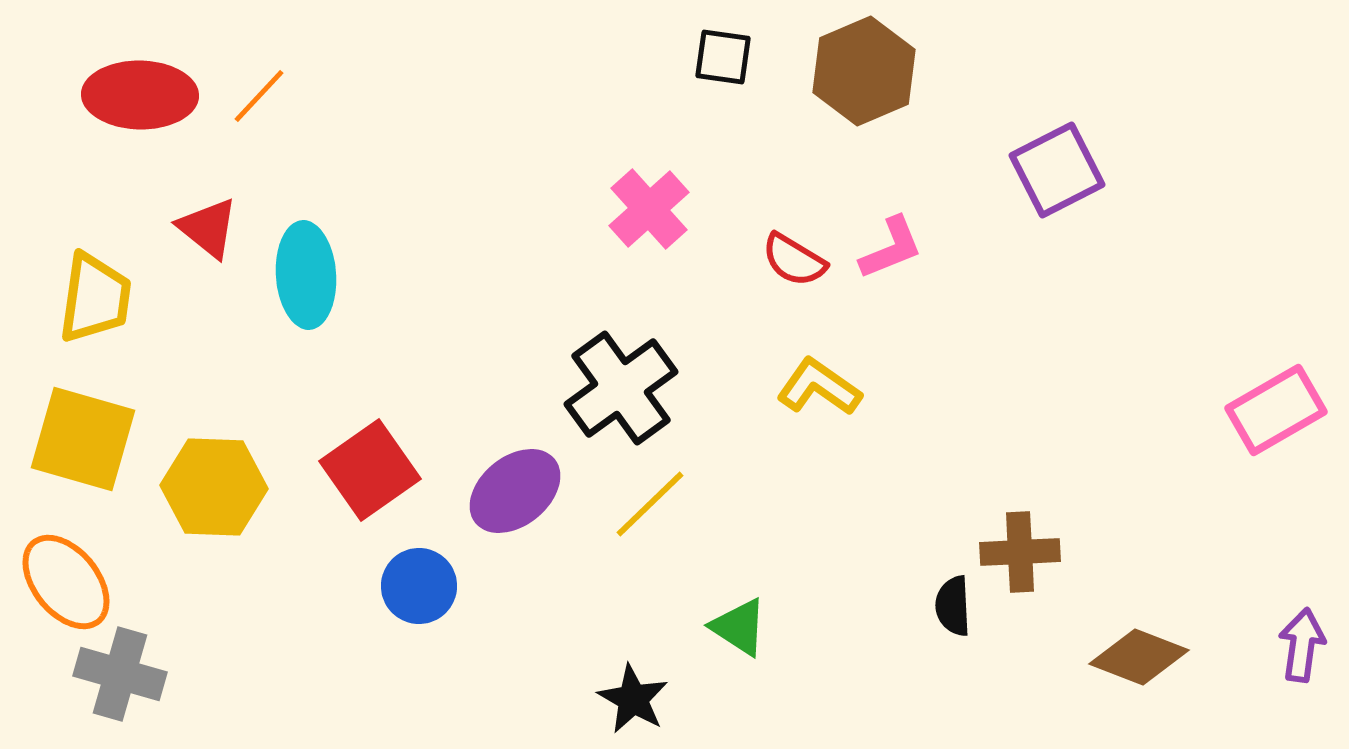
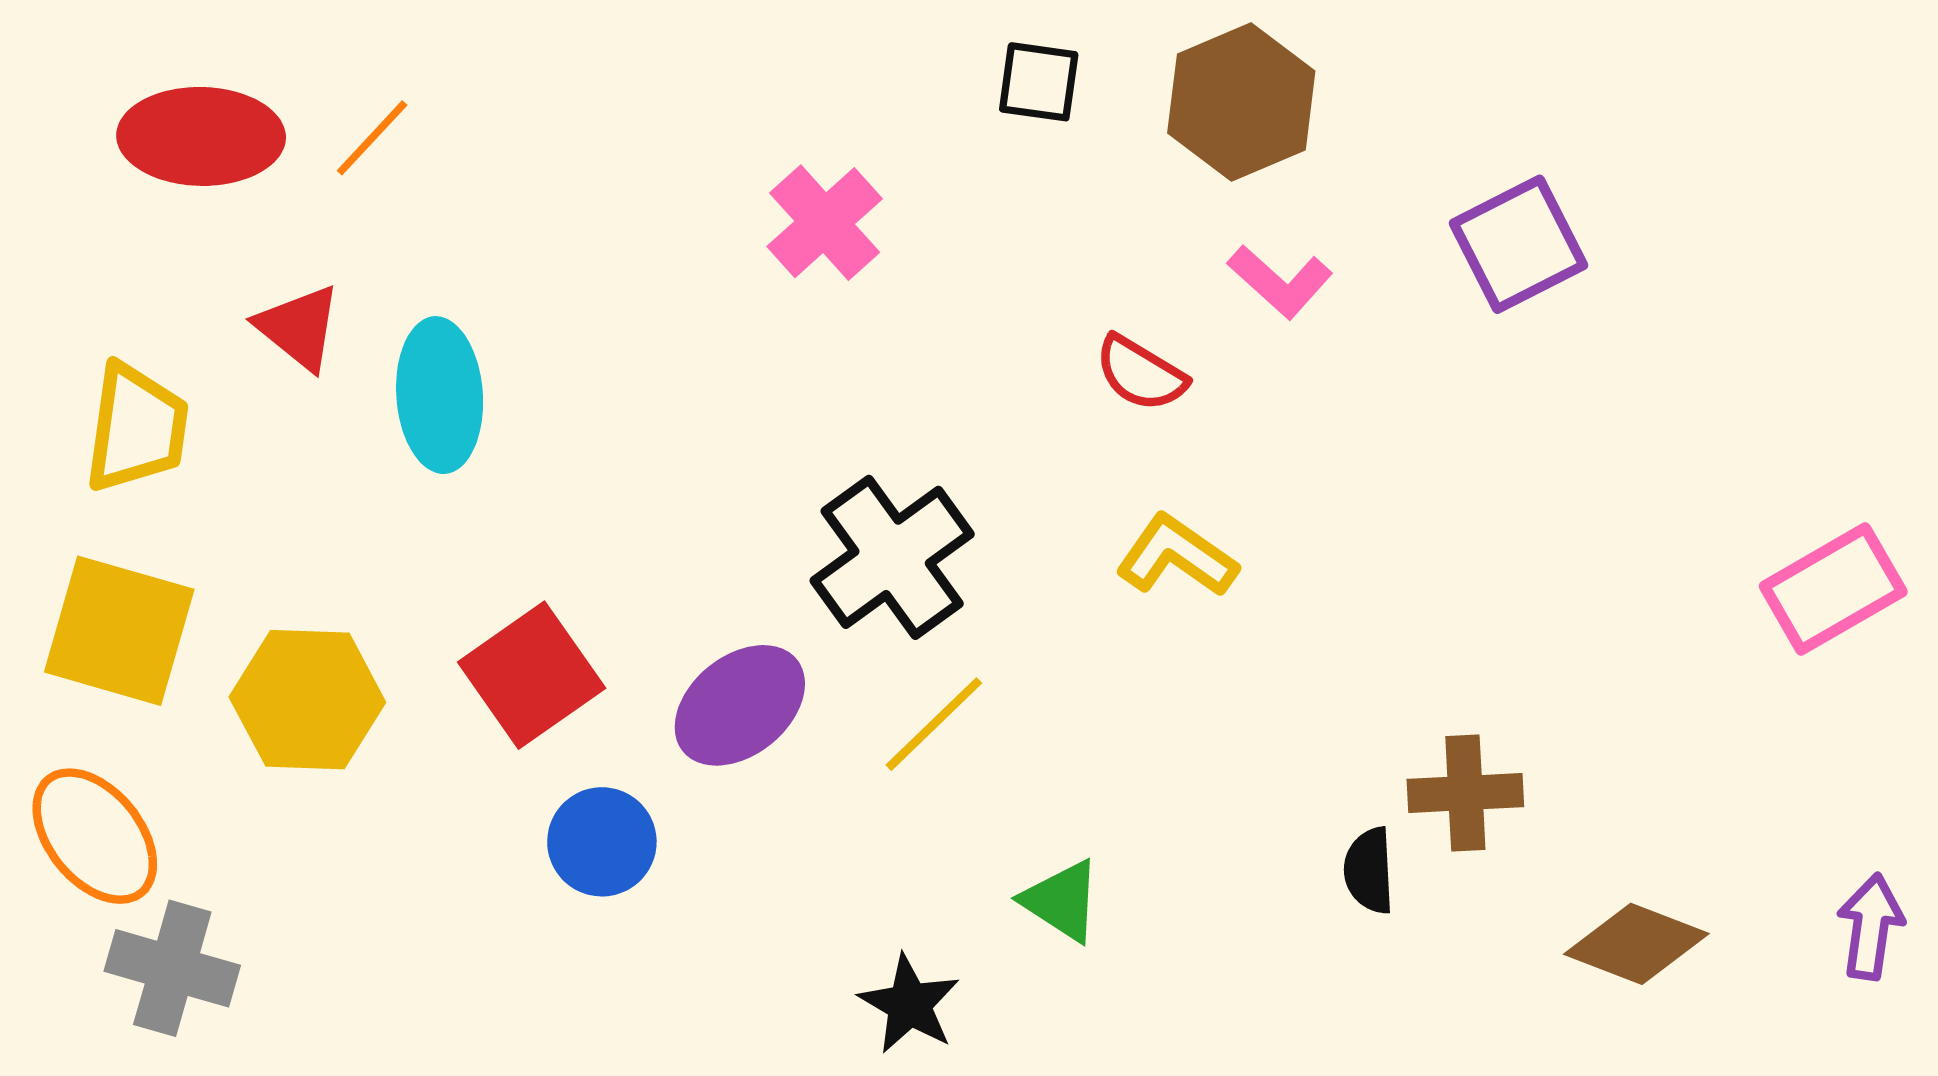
pink cross: (649, 209) -> (825, 223), moved
pink L-shape: (891, 248) -> (1280, 282), moved, turned 64

